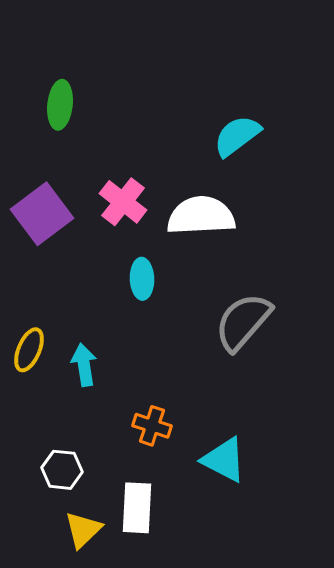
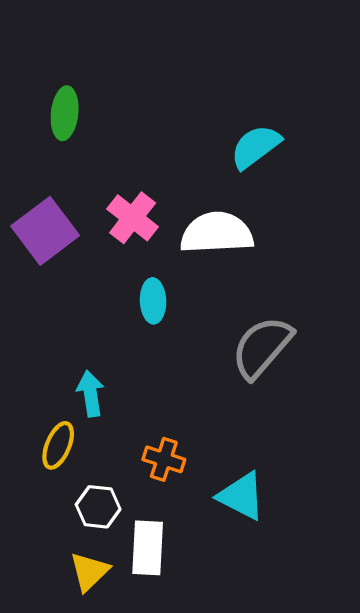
yellow ellipse: (29, 350) -> (58, 445), moved
white hexagon: (62, 470) -> (98, 507), moved

